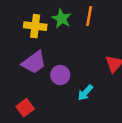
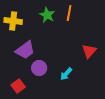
yellow cross: (35, 26) -> (13, 21), moved
purple circle: (60, 75) -> (39, 68), moved

